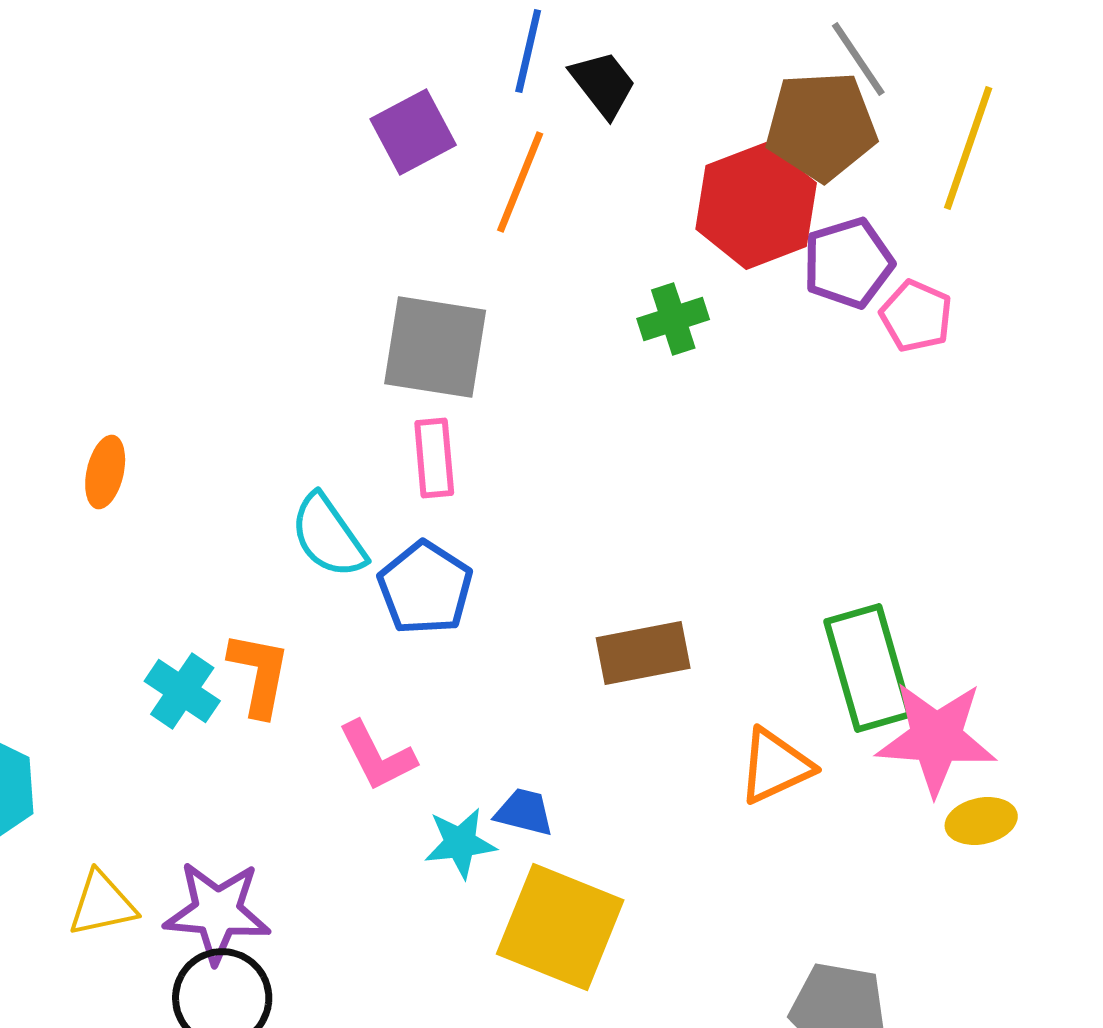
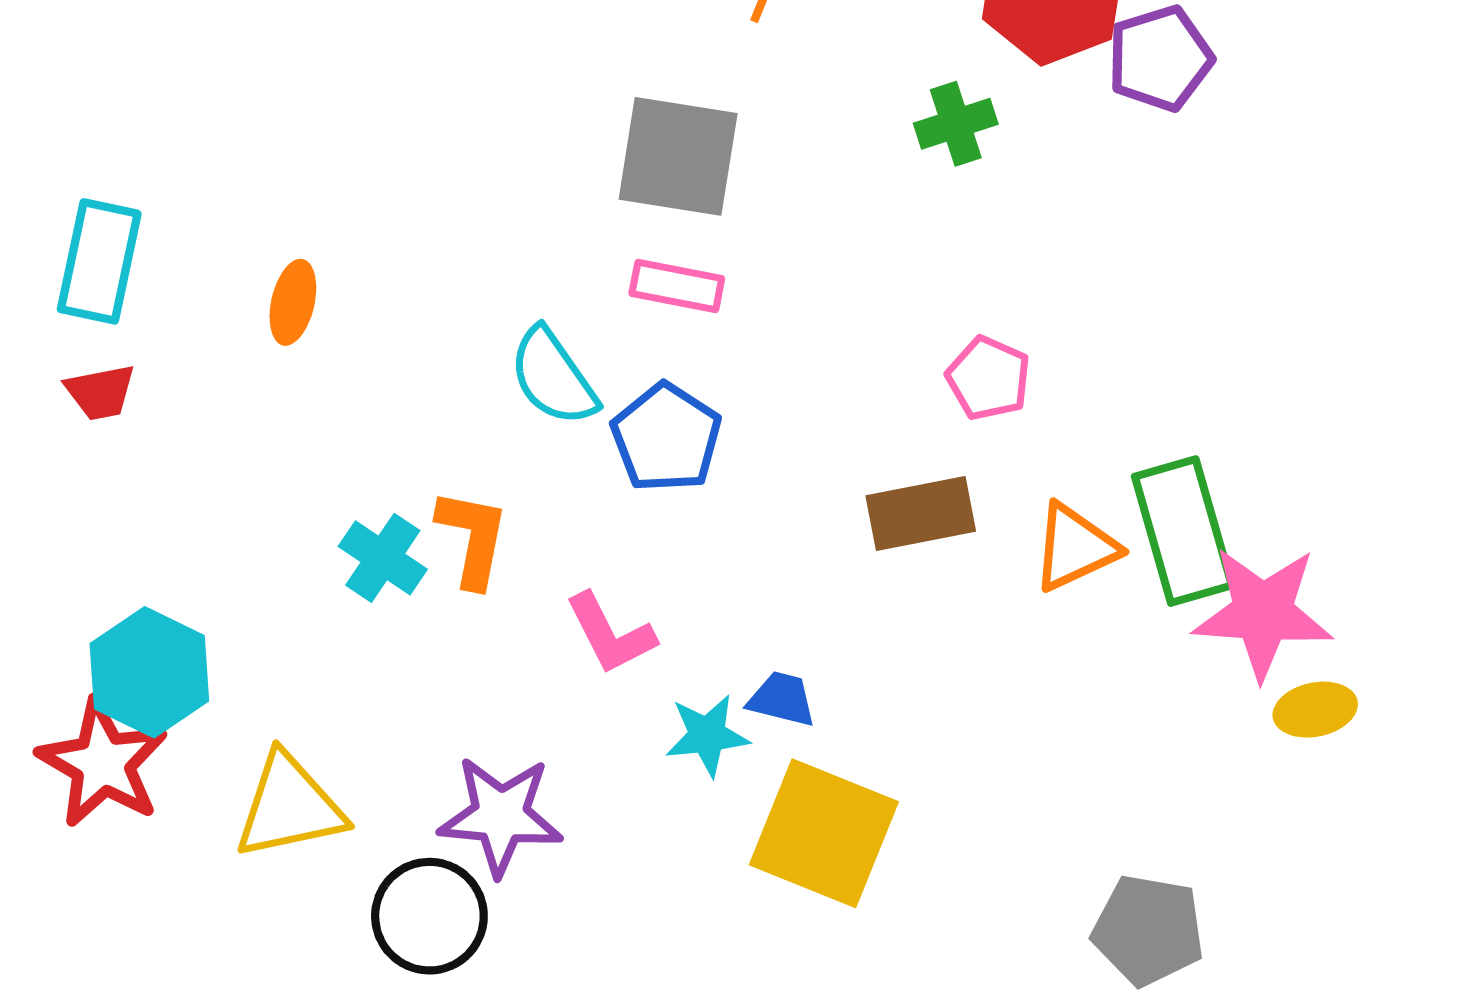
pink pentagon: (916, 316) -> (988, 378), moved
pink rectangle: (434, 458) -> (677, 286), turned -74
orange triangle: (775, 766) -> (1075, 547), moved
yellow triangle: (102, 904) -> (289, 806), size x1.4
purple star: (217, 912) -> (501, 816), moved

